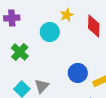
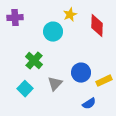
green cross: (20, 52) -> (34, 61), moved
gray triangle: (42, 86) -> (55, 84), moved

